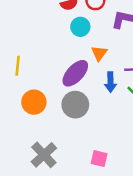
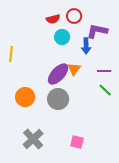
orange triangle: (99, 53) -> (74, 69), moved
yellow line: (18, 66) -> (11, 54), moved
blue arrow: (110, 82) -> (86, 46), moved

